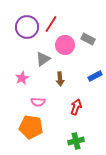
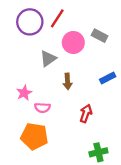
pink star: (22, 78) -> (24, 93), moved
green cross: (76, 141) -> (98, 152), moved

